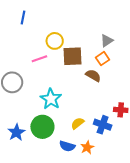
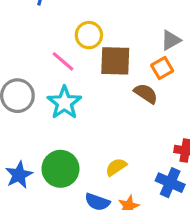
pink line: (39, 59) -> (63, 61), turned 56
cyan star: (51, 99) -> (64, 103), moved
blue cross: (103, 125) -> (170, 183), moved

